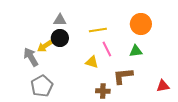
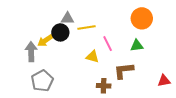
gray triangle: (60, 20) -> (67, 18), moved
yellow line: (98, 30) -> (86, 27), moved
gray arrow: (31, 57) -> (31, 52), turned 30

